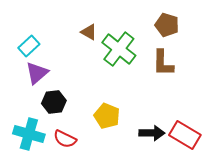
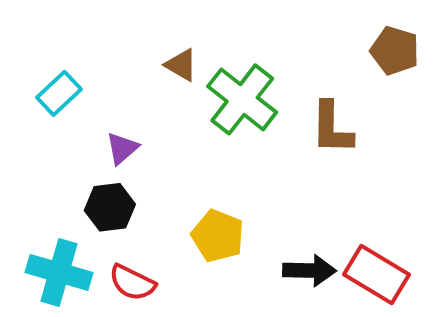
brown pentagon: (167, 25) -> (395, 51), moved
purple triangle: (37, 73) -> (122, 148), moved, size x0.7

